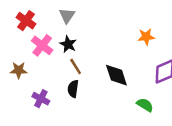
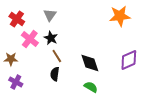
orange star: (146, 37) -> (120, 16), moved, size x1.5
purple cross: (41, 99) -> (16, 82), moved
green semicircle: (145, 105) -> (91, 87), moved

